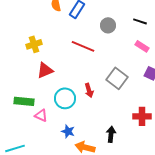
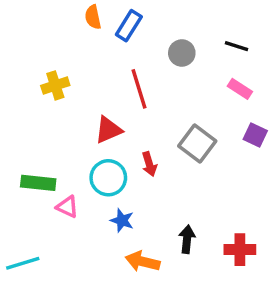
red line: (83, 46) -> (139, 89), turned 50
red triangle: (45, 70) -> (108, 130), moved
red cross: (142, 116) -> (240, 250), moved
blue star: (68, 131) -> (122, 220), moved

